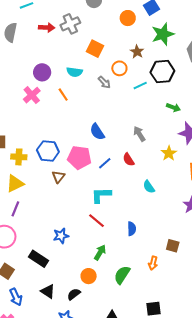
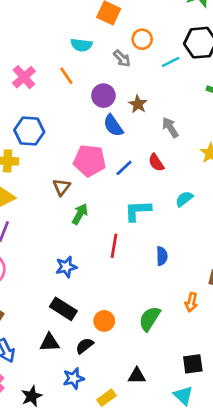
brown star: (137, 52) -> (138, 104), moved
purple circle: (42, 72) -> (103, 96), moved
blue hexagon: (48, 151) -> (29, 131), moved
cyan semicircle: (149, 187) -> (184, 199), turned 88
cyan L-shape: (101, 195) -> (138, 211), moved
red line: (97, 221) -> (114, 246), turned 60
green arrow: (100, 252) -> (80, 214), moved
black rectangle: (38, 259) -> (63, 309), moved
black triangle: (48, 291) -> (50, 343), turned -35

